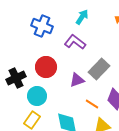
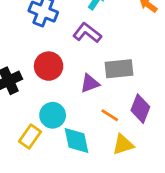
gray rectangle: (99, 69) -> (119, 69), turned 40
cyan circle: (37, 96) -> (53, 115), moved

